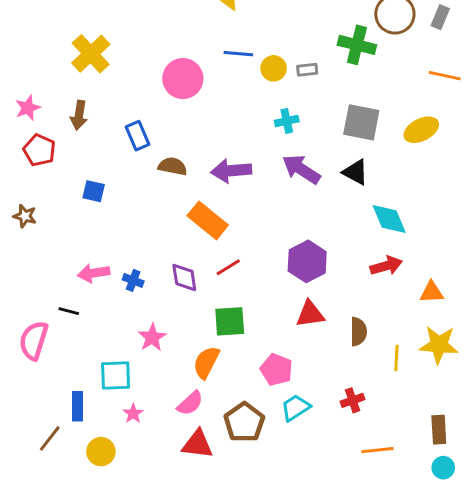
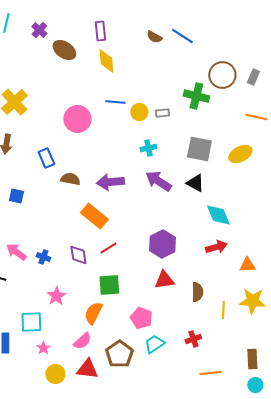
pink arrow: (94, 273) -> (16, 252), turned 45
yellow circle: (101, 452) -> (55, 374), moved

